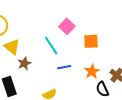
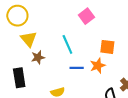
pink square: (67, 26) -> (86, 16), moved
orange star: (92, 71) -> (98, 66), moved

